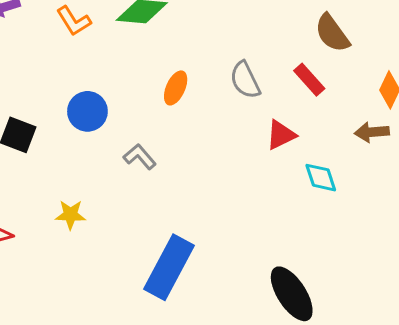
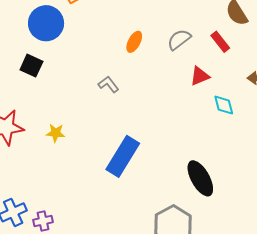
gray semicircle: (245, 80) -> (179, 40), turned 75
blue circle: (87, 111) -> (46, 23), moved, size x1.4
yellow star: (70, 215) -> (56, 133), moved

